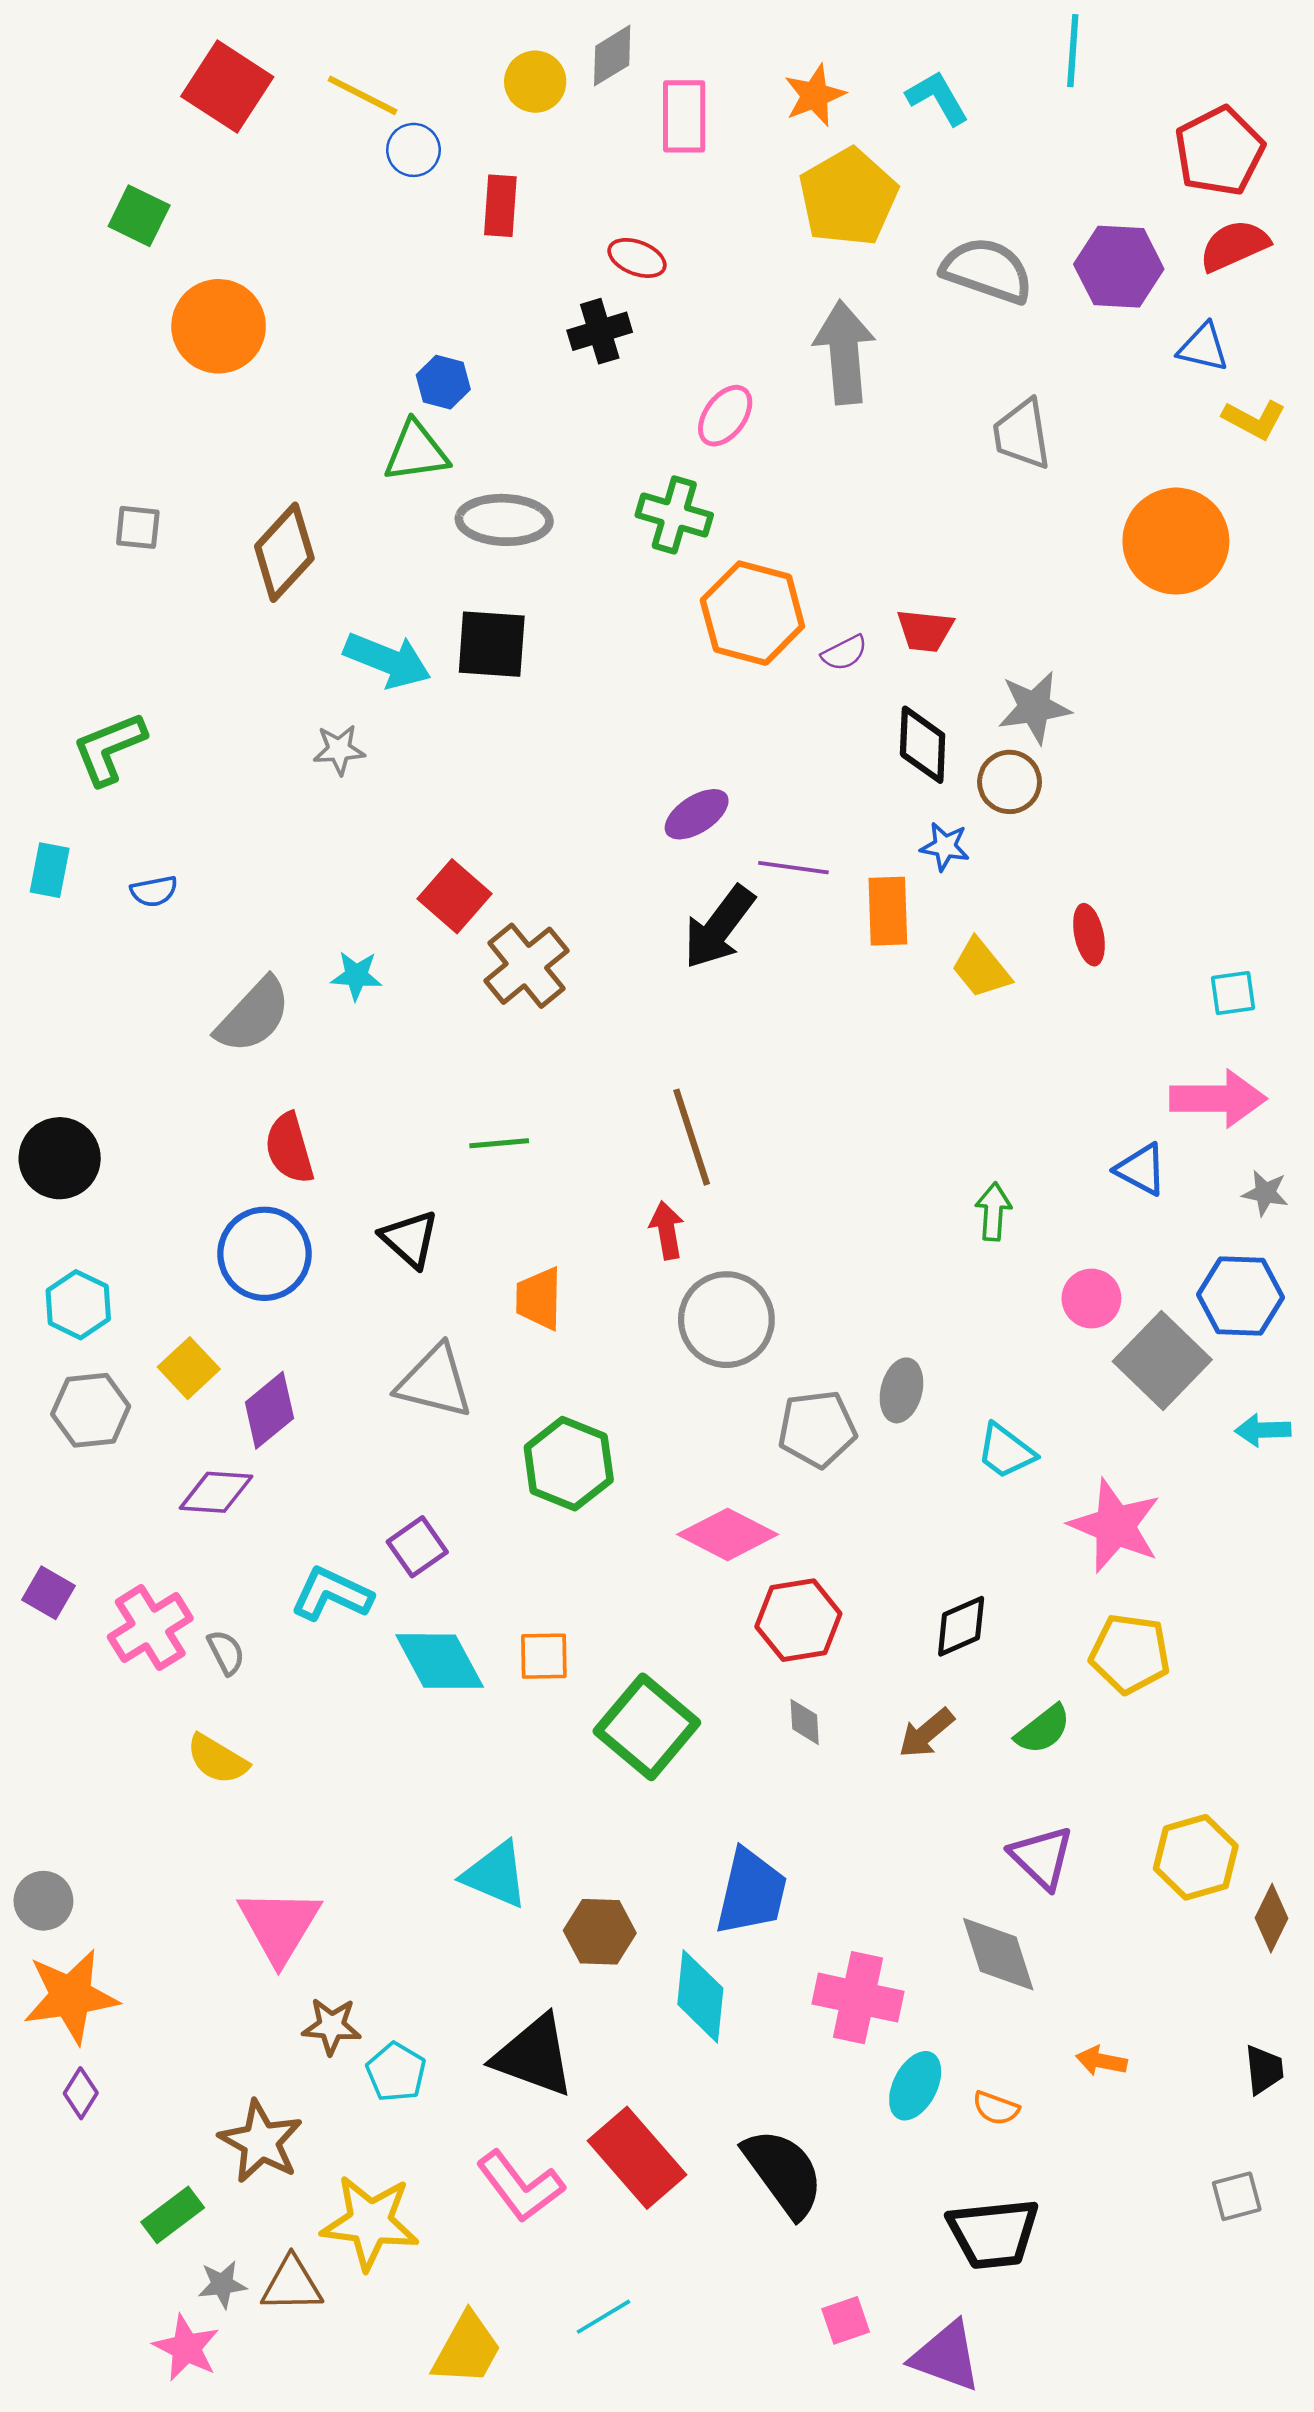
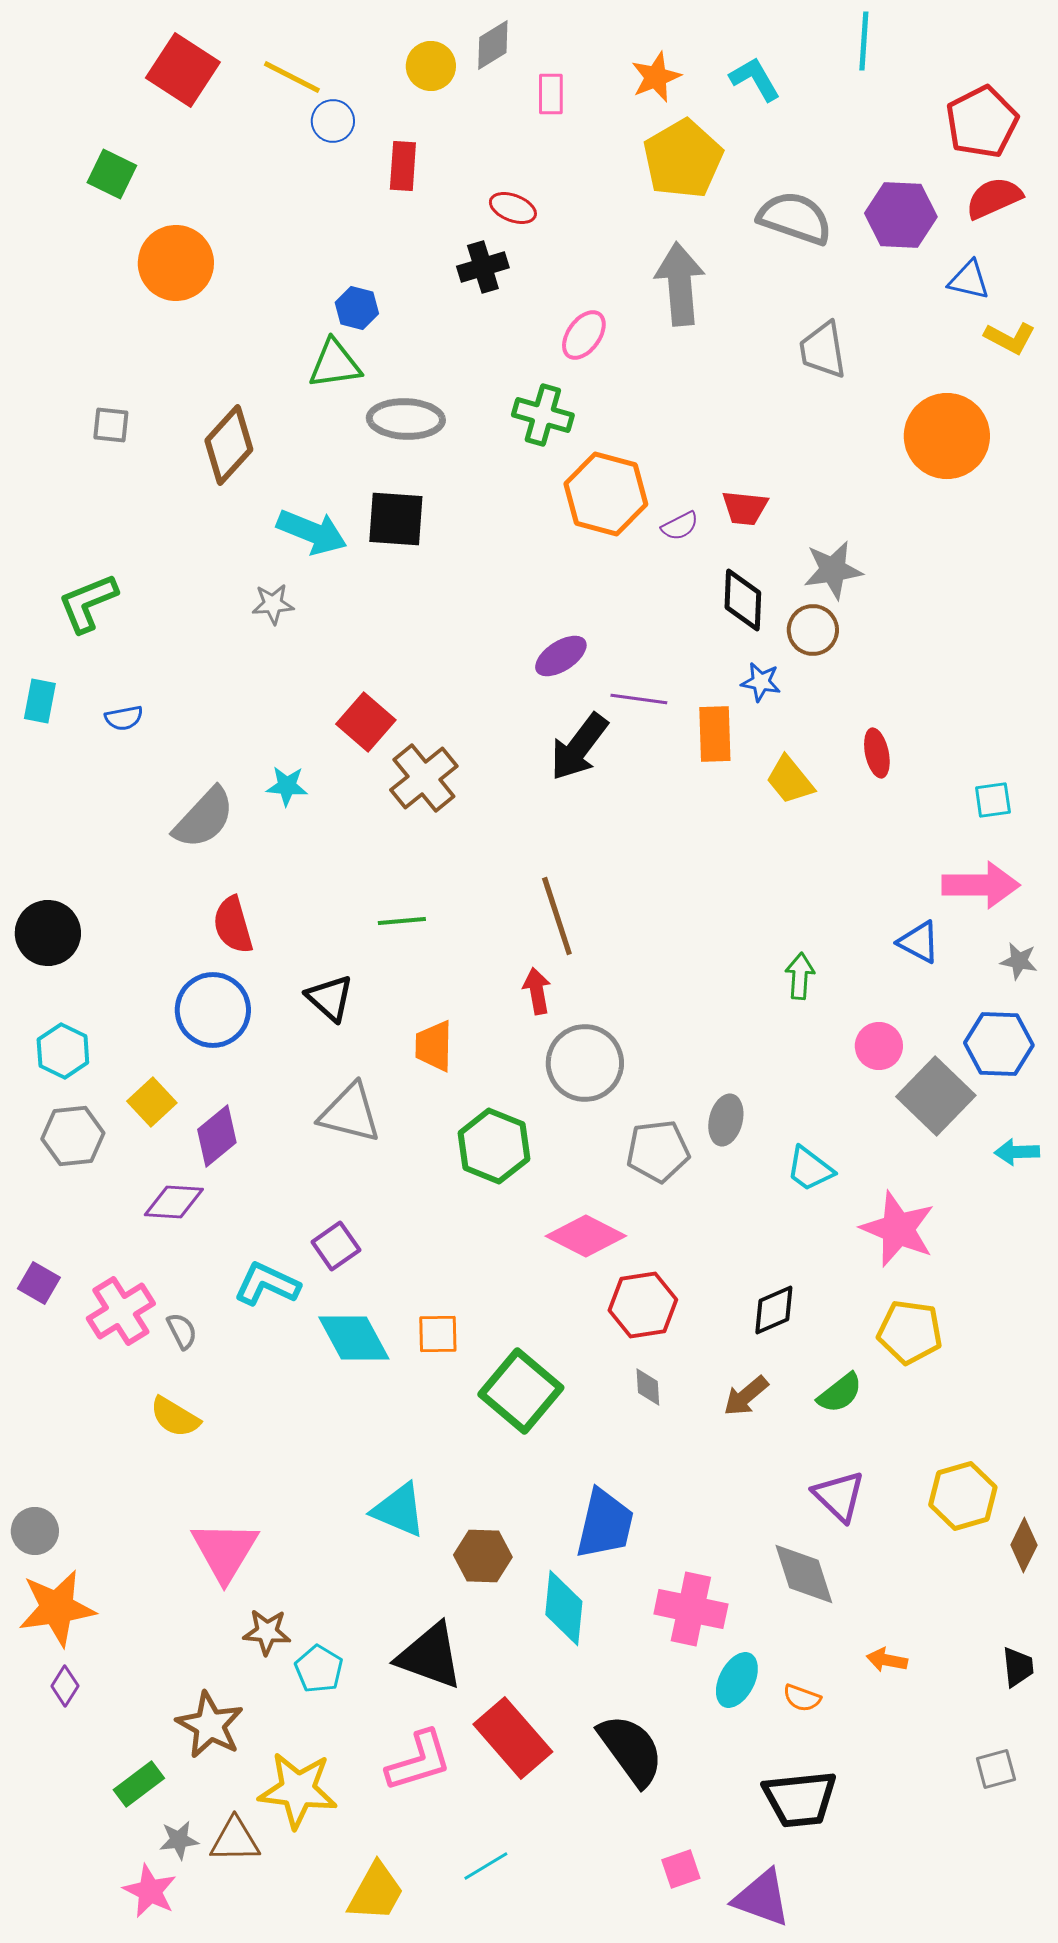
pink rectangle: (684, 116) -> (551, 94), size x0.7
green hexagon: (569, 1464) -> (494, 1146), moved
pink L-shape: (520, 2186) -> (419, 1761), turned -70

